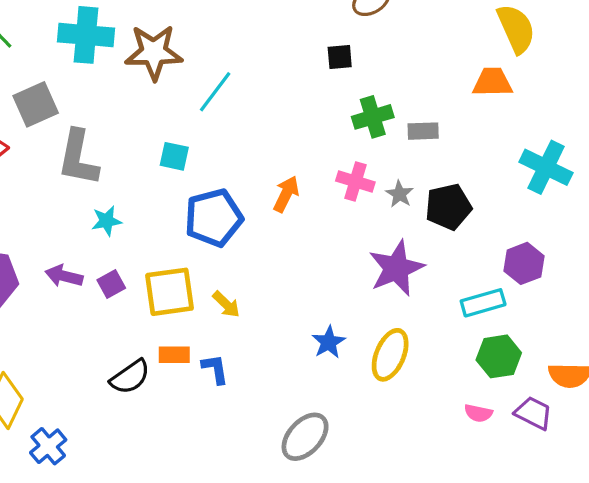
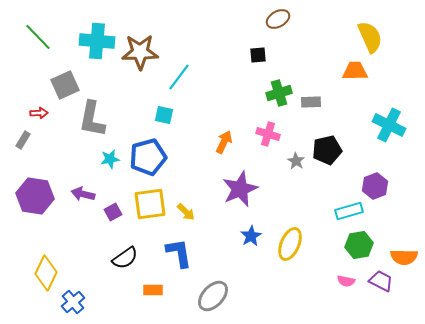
cyan square: (174, 156) -> (164, 115), moved
gray star: (400, 194) -> (296, 161), moved
blue pentagon: (214, 218) -> (148, 157), moved
purple star: (396, 268) -> (240, 189), moved
purple square: (111, 284) -> (113, 212), moved
orange rectangle: (174, 355) -> (153, 290), moved
blue L-shape: (215, 369) -> (179, 253), size x1.5
gray ellipse: (305, 437) -> (213, 296), moved

